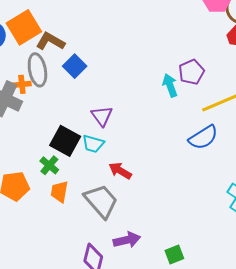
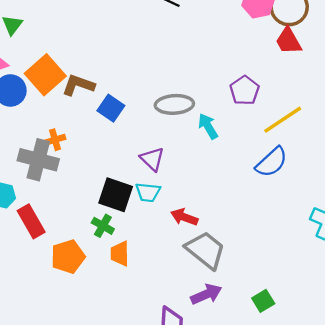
gray ellipse: (37, 70) -> (174, 104), moved, turned -72
cyan arrow: (170, 85) -> (208, 126), moved
gray trapezoid: (101, 201) -> (206, 250), moved

